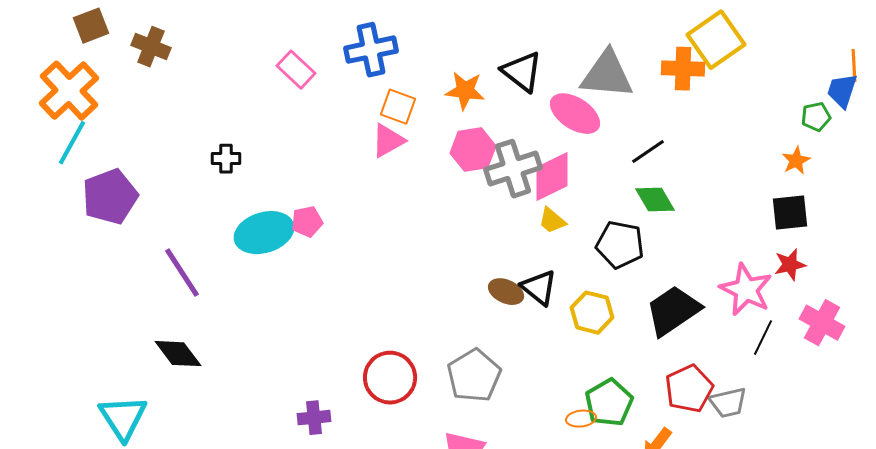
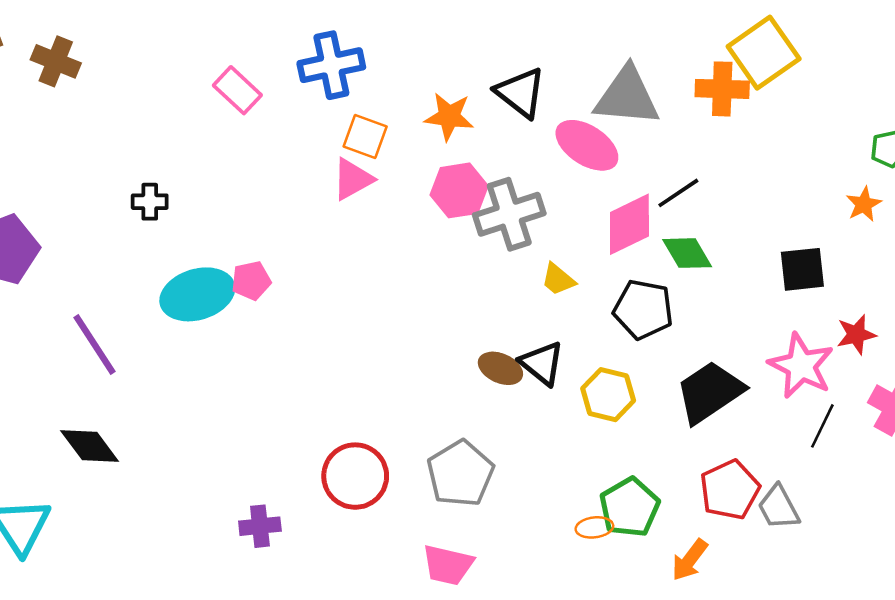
pink diamond: (552, 177) -> (629, 224), moved
black square: (790, 213) -> (802, 269), moved
gray trapezoid: (728, 403) -> (779, 507), turned 75

